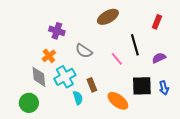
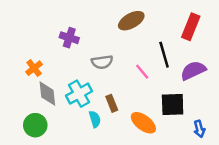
red rectangle: (157, 22) -> (191, 27), size x1.5
gray semicircle: (84, 51) -> (102, 62), turned -42
orange cross: (49, 56) -> (34, 68), moved
purple semicircle: (159, 58) -> (193, 70), size x1.5
blue arrow: (164, 88) -> (199, 129), moved

